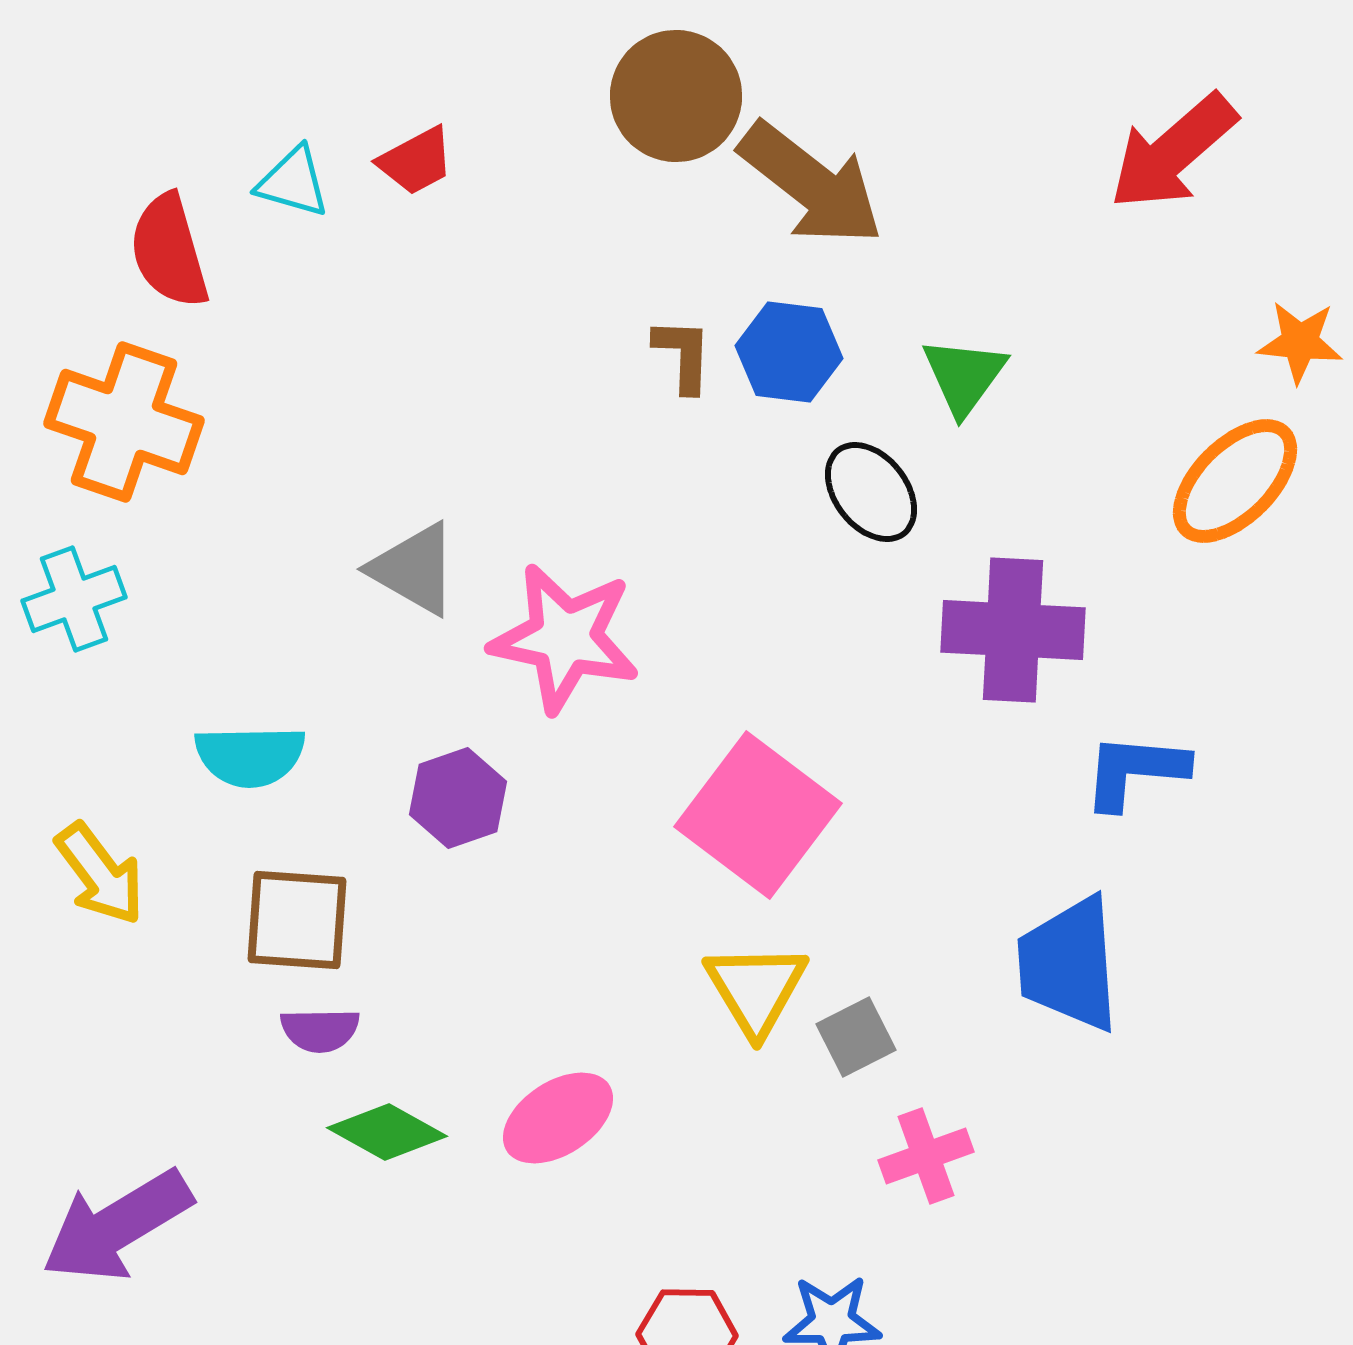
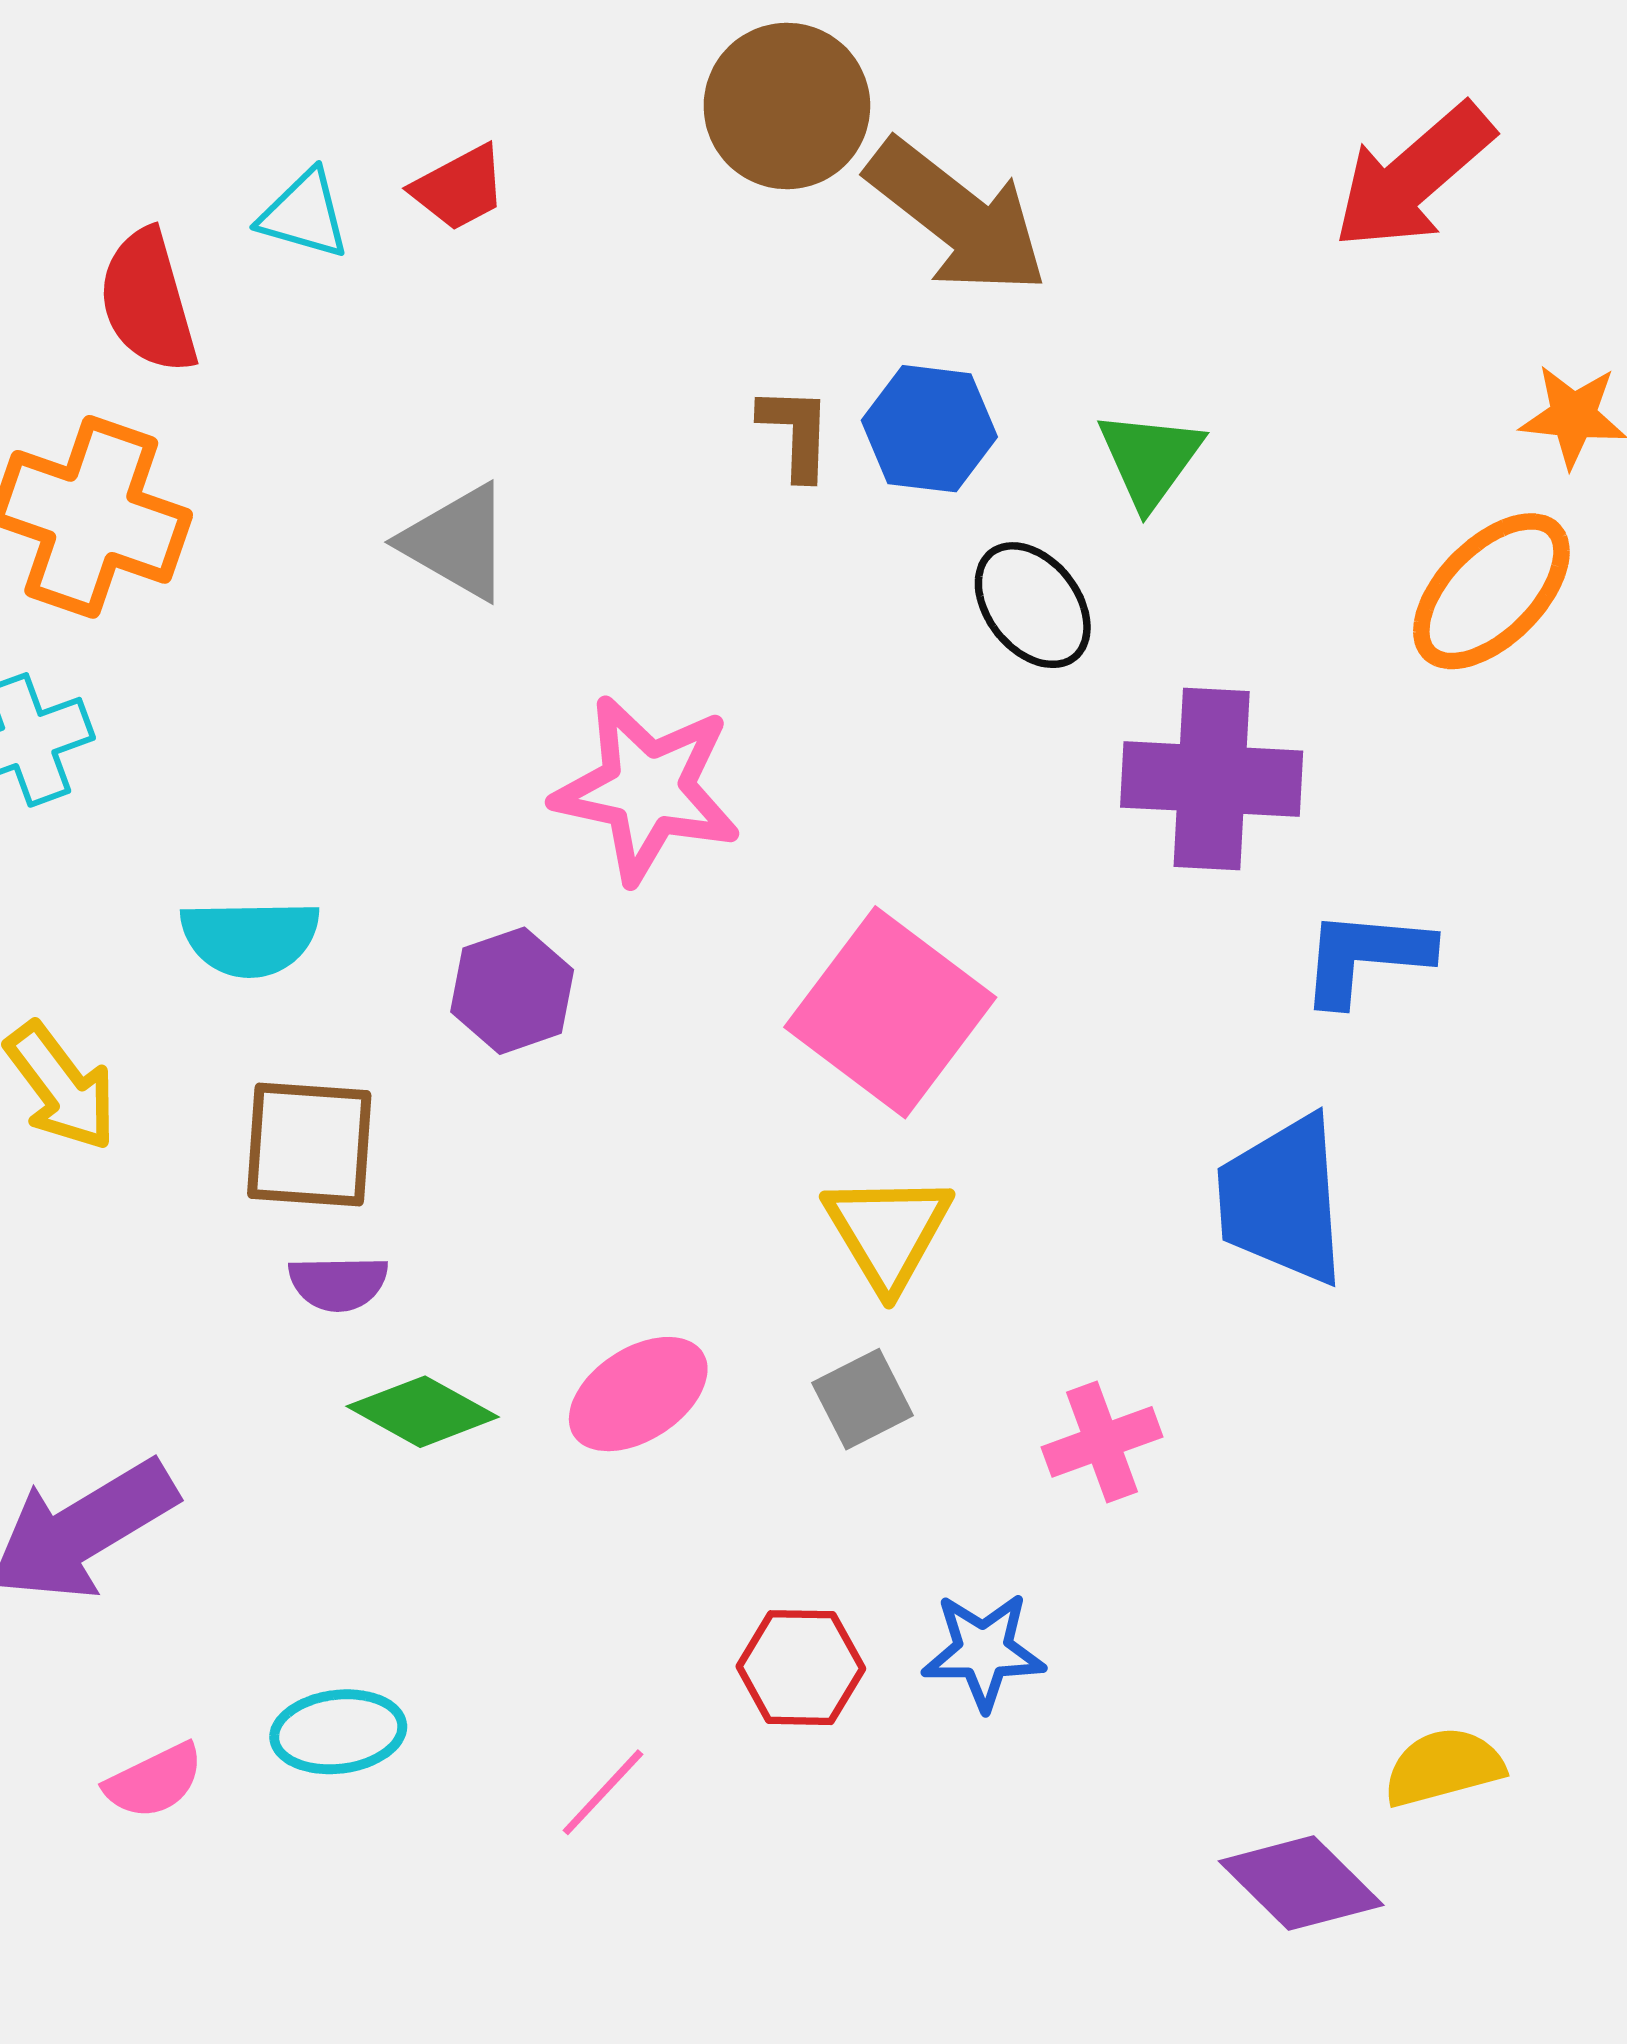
gray triangle: (414, 569) -> (457, 542), moved
gray square: (856, 1037) -> (863, 1399), moved

